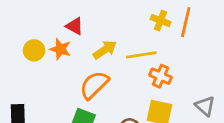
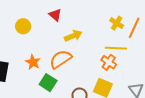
orange star: (60, 49) -> (33, 62), moved
yellow line: (141, 55) -> (116, 48), moved

